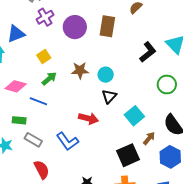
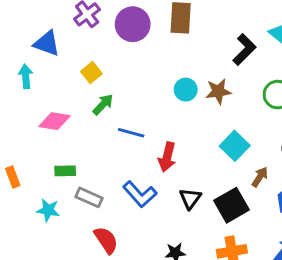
blue triangle: (16, 34) -> (47, 43), turned 48
brown star: (80, 70) -> (218, 91), moved
black triangle: (109, 96) -> (190, 198), moved
blue line: (38, 101) -> (131, 133), moved
red arrow: (88, 118) -> (167, 157), turned 96

